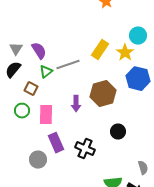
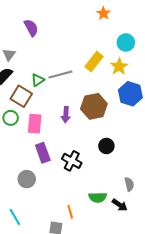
cyan circle: (138, 36) -> (126, 42), moved
purple semicircle: (39, 51) -> (31, 28), moved
brown square: (31, 89) -> (21, 96), size x1.5
gray circle: (38, 160) -> (27, 179), moved

